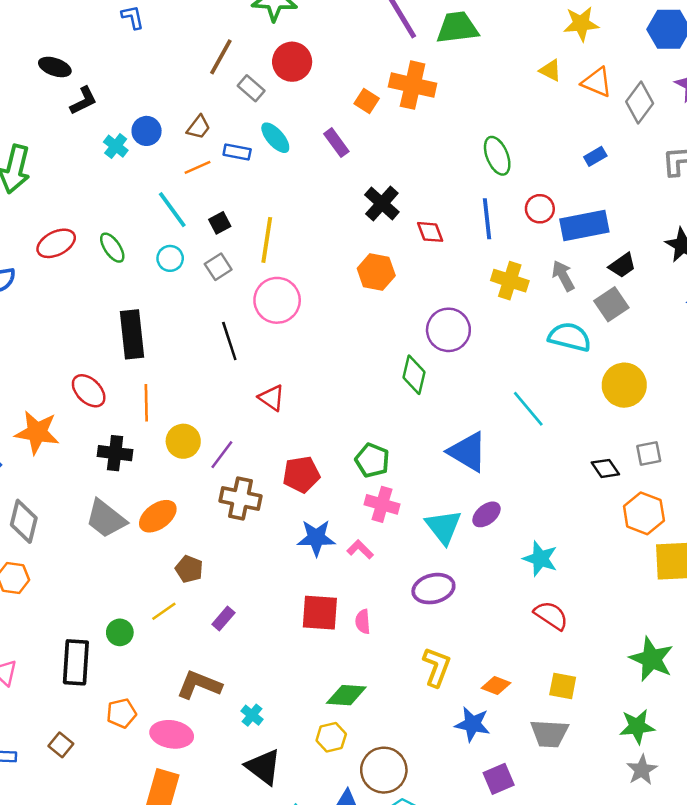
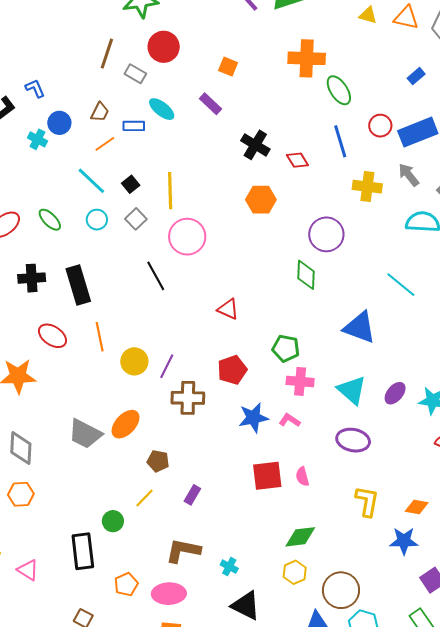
blue L-shape: (133, 17) -> (35, 88), moved
orange cross: (413, 85) -> (307, 58), moved
red triangle: (272, 398) -> (228, 309), moved
black cross: (115, 453) -> (32, 278), moved
purple ellipse: (487, 514) -> (395, 393), moved
purple ellipse: (433, 589) -> (353, 440), turned 36

